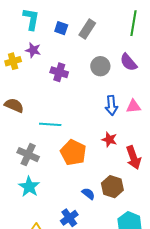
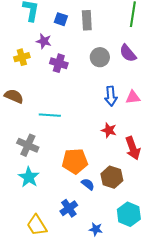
gray rectangle: (87, 29) -> (87, 20), turned -36
purple star: (33, 50) -> (44, 41), moved
yellow cross: (13, 61) -> (22, 57), moved
orange pentagon: (73, 153) -> (75, 161), moved, turned -30

